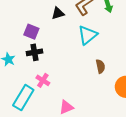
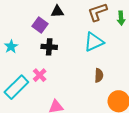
black triangle: (58, 13) -> (57, 11), moved
black cross: (35, 52) -> (49, 47), moved

